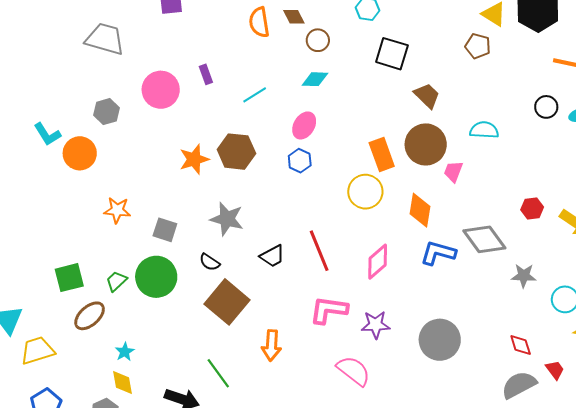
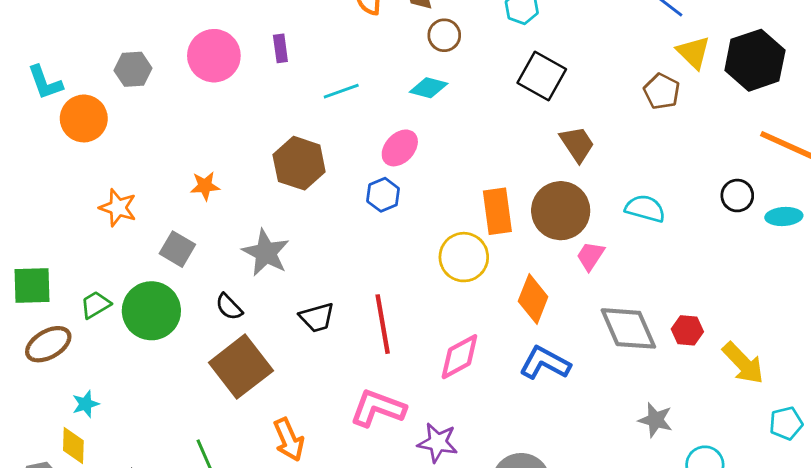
orange star: (194, 159) -> (205, 186), moved, size x0.7
gray diamond: (484, 239) -> (628, 328), moved
orange arrow: (272, 345) -> (289, 440), turned -40

